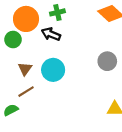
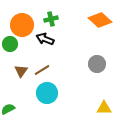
cyan circle: (53, 70) -> (47, 93), moved
brown line: (26, 92) -> (42, 70), moved

